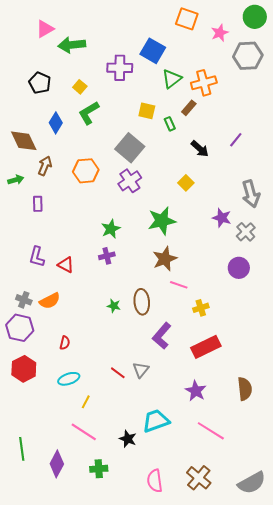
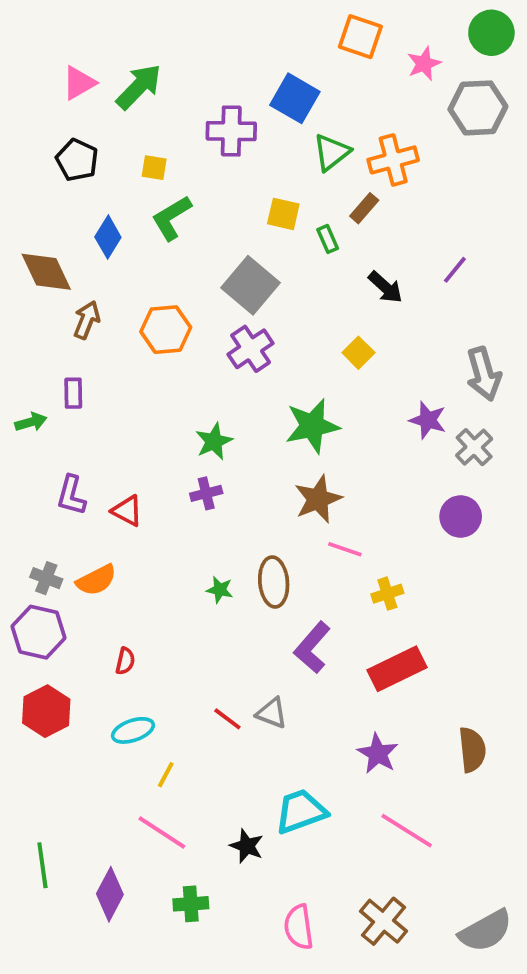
pink triangle: (45, 29) -> (79, 83), moved
green arrow: (72, 45) -> (139, 87), turned 140
yellow square: (80, 87) -> (154, 168), turned -32
green arrow: (16, 180) -> (31, 422), moved
gray triangle: (141, 370) -> (272, 713), turned -48

